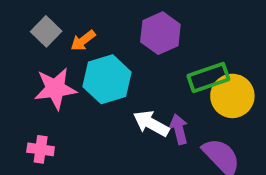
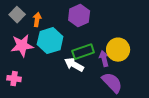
orange arrow: (83, 41) -> (37, 20), turned 136
green rectangle: (208, 77) -> (83, 52), moved
purple arrow: (179, 129) -> (104, 59), moved

